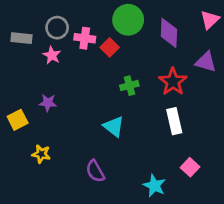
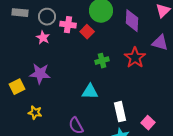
gray rectangle: (22, 38) -> (20, 13), moved
purple star: (48, 103) -> (40, 74), size x1.5
white rectangle: (174, 121) -> (120, 112), moved
cyan triangle: (114, 126) -> (90, 92), turned -36

